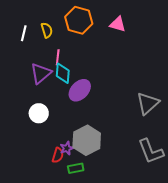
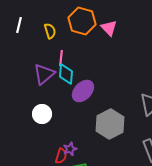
pink triangle: (118, 24) -> (109, 28), moved, turned 30
white line: (24, 33) -> (19, 25), moved
gray hexagon: (87, 140) -> (110, 124), moved

